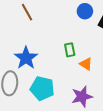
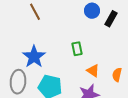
orange triangle: (86, 64) -> (93, 71), moved

